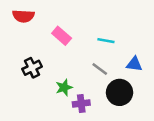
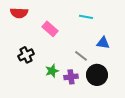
cyan line: (106, 41) -> (86, 17), moved
blue triangle: (134, 64) -> (103, 43), moved
purple cross: (81, 104) -> (71, 77), moved

